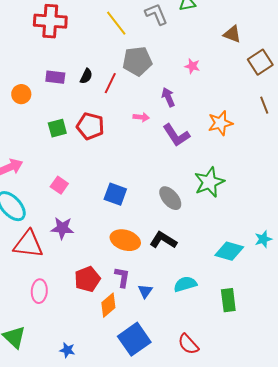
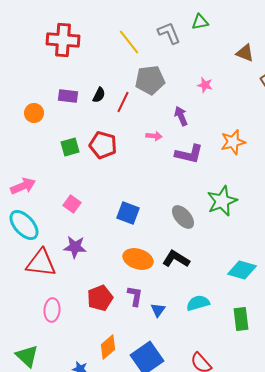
purple L-shape: (176, 135) -> (189, 154), turned -44
orange diamond: (108, 305) -> (108, 347), moved

